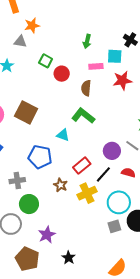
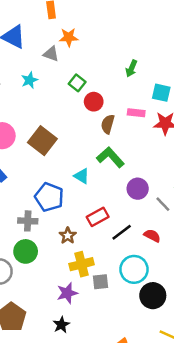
pink rectangle: (96, 66) -> (136, 113), moved
brown semicircle: (86, 88) -> (108, 124), moved
purple circle: (112, 151) -> (138, 189), moved
gray cross: (17, 181) -> (28, 221), moved
yellow cross: (87, 193) -> (82, 264), moved
gray square: (114, 226) -> (101, 282), moved
purple star: (47, 235) -> (67, 293), moved

